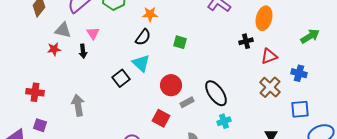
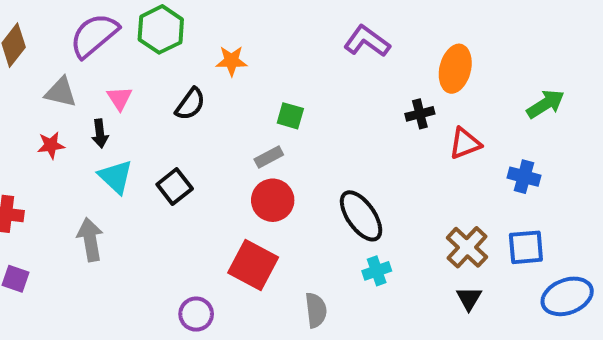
black semicircle: (143, 37) -> (190, 104), moved
red star: (54, 49) -> (51, 145), moved
cyan triangle: (141, 63) -> (116, 177), moved
brown cross: (270, 87) -> (467, 247), moved
gray rectangle: (187, 102) -> (269, 157), moved
red square: (161, 118) -> (253, 265), size x1.4

